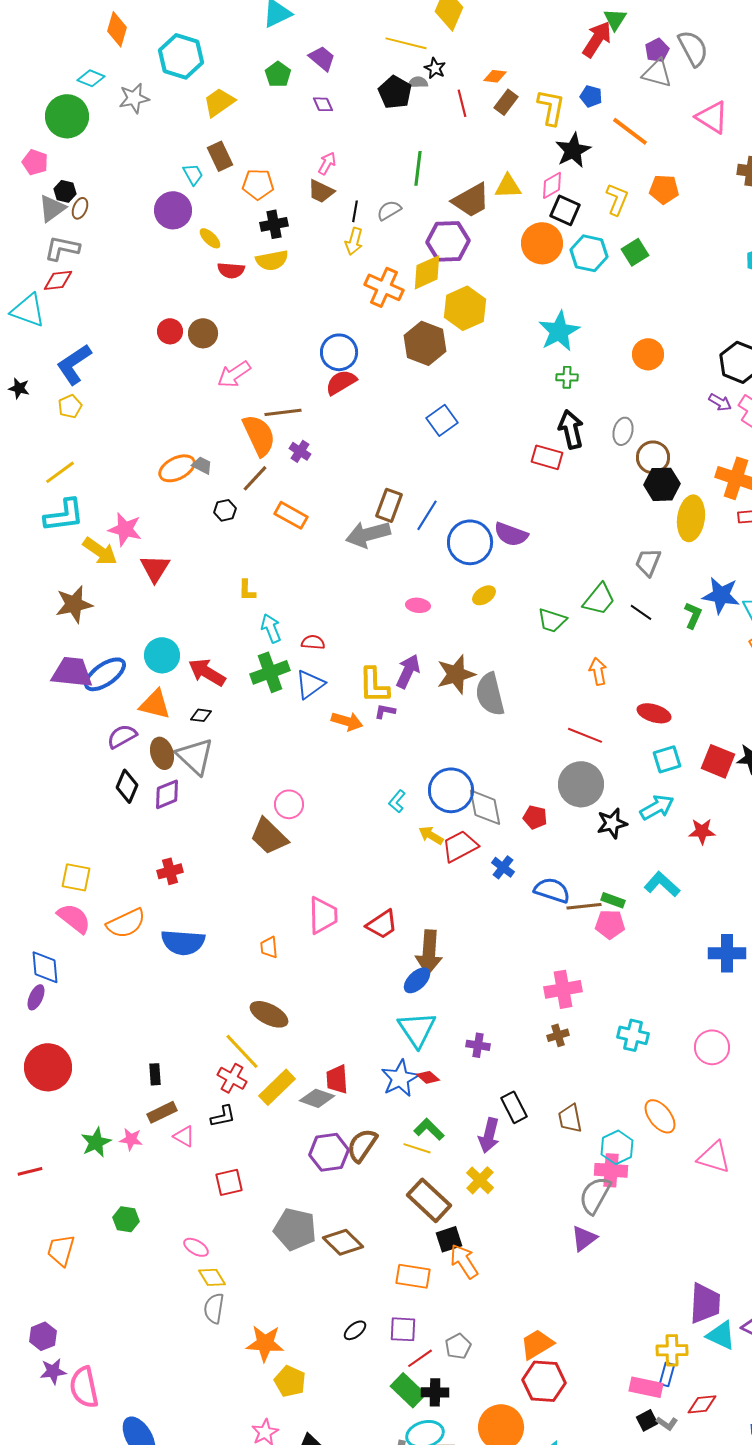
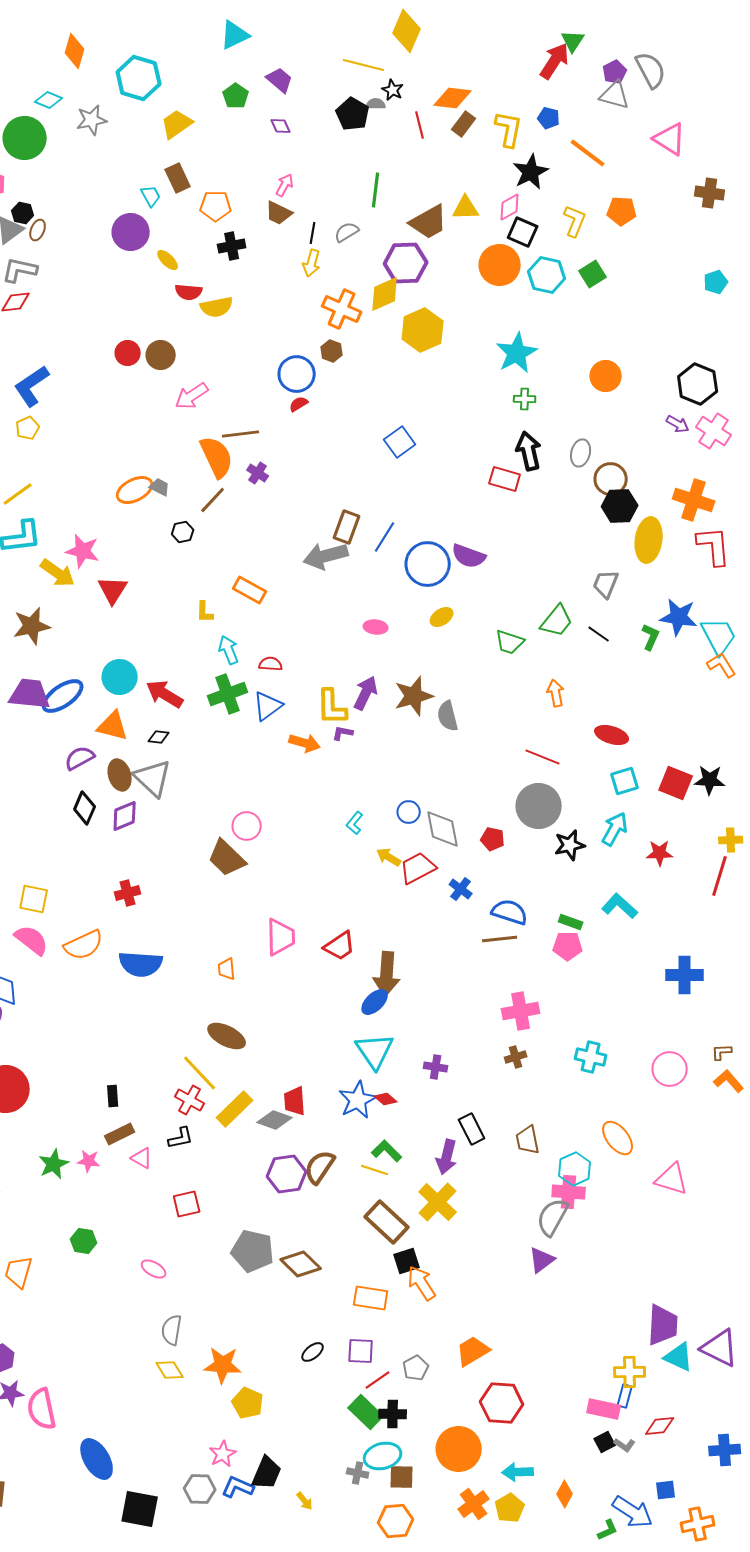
orange diamond: (495, 76) -> (453, 98), size x1.6
yellow semicircle: (272, 260) -> (217, 307), moved
brown hexagon: (425, 343) -> (332, 351), moved, size x0.5
red semicircle: (341, 382) -> (299, 404), size x0.6
orange rectangle: (291, 515) -> (250, 590), moved
gray semicircle: (490, 694) -> (448, 716), size x0.7
blue circle: (451, 790) -> (409, 812), size x0.5
cyan arrow: (657, 807) -> (615, 829), turned -32
brown line: (584, 906) -> (500, 939), moved
yellow cross: (480, 1180) -> (438, 1202), size x1.4
yellow diamond: (212, 1277) -> (170, 1370), moved
orange trapezoid: (537, 1344) -> (473, 1351), moved

